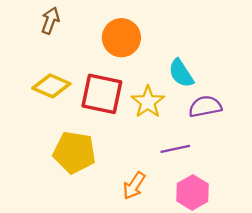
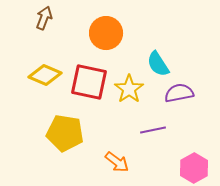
orange arrow: (134, 186) -> (117, 162), turned -85
pink hexagon: (193, 193) -> (194, 168), moved

